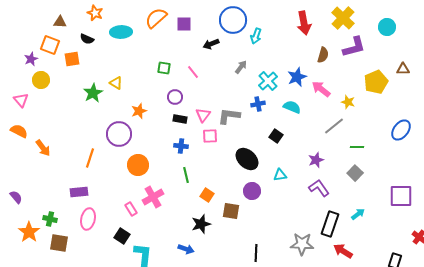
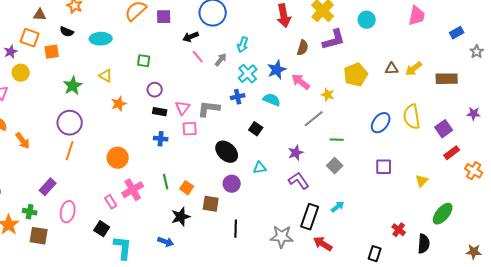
cyan ellipse: (121, 32) -> (101, 39), moved
cyan arrow: (256, 36) -> (243, 45), moved
brown triangle: (403, 69) -> (392, 69), moved
pink line: (193, 72) -> (198, 57), moved
yellow triangle: (116, 83) -> (106, 76), moved
purple circle: (119, 134) -> (70, 123), moved
green line: (186, 175) -> (166, 182), moved
purple rectangle: (79, 192) -> (48, 187), moved, turned -42
purple square: (401, 196) -> (384, 167), moved, size x0.7
black line: (256, 253) -> (236, 229), moved

